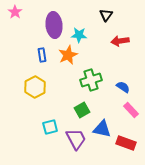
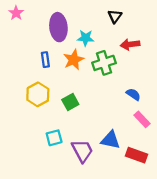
green cross: (91, 80) -> (104, 63), moved
green square: (82, 110) -> (70, 102), moved

